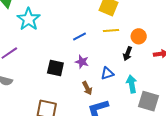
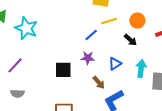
blue line: (80, 37) -> (91, 35), moved
black arrow: (128, 54) -> (130, 40), turned -56
cyan arrow: (132, 84) -> (141, 69), turned 30

